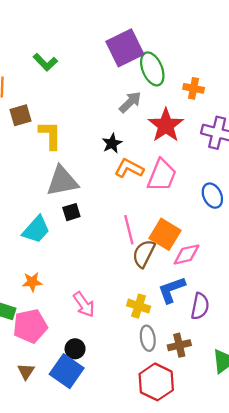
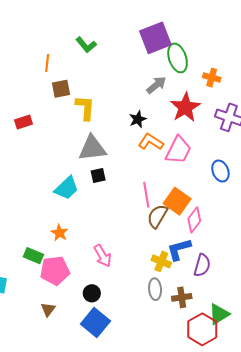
pink diamond: (187, 254) -> (194, 220), turned -45
orange star: (32, 282) -> (60, 233), turned 30
yellow cross: (139, 306) -> (161, 261), moved
blue square: (67, 371) -> (95, 322), moved
red hexagon: (156, 382) -> (202, 329), moved

